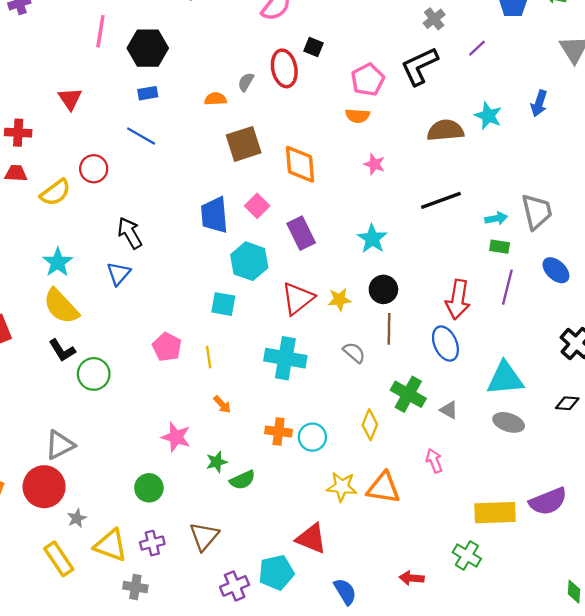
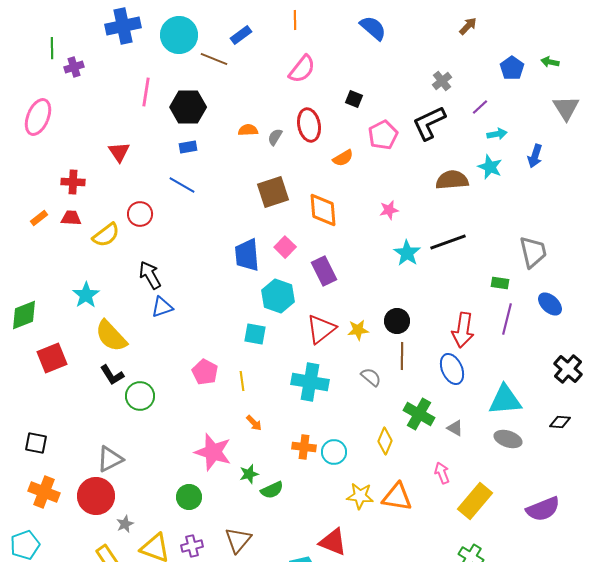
black square: (314, 47) -> (354, 99), moved
orange semicircle: (215, 99) -> (248, 130), moved
orange semicircle: (358, 116) -> (343, 158), moved, turned -35
pink star: (374, 164) -> (389, 210), turned -30
cyan arrow: (496, 218) -> (497, 134), moved
black arrow: (130, 233) -> (150, 275), moved
cyan star: (372, 239) -> (407, 253), moved
cyan star: (58, 262) -> (86, 295), moved
blue triangle: (118, 274) -> (162, 307), turned 30
pink star: (176, 437) -> (213, 452), size x1.4
yellow rectangle: (495, 513) -> (475, 501), moved, turned -48

